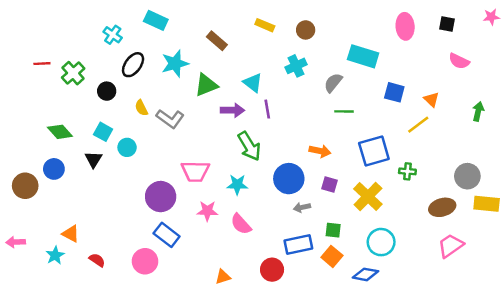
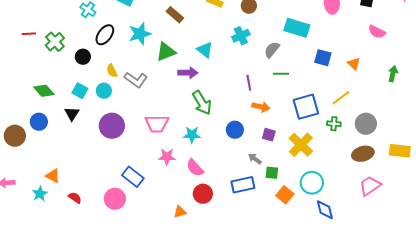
purple line: (267, 109) -> (249, 83), moved
yellow line: (418, 125) -> (341, 98), moved
cyan circle: (127, 147) -> (104, 91), moved
gray circle: (467, 176) -> (366, 124), moved
blue circle: (289, 179) -> (235, 130), size x0.7
purple circle: (161, 197) -> (112, 126), moved
gray arrow: (302, 207) -> (255, 159), moved, turned 48
orange square: (332, 256) -> (285, 195), moved
red circle: (272, 270) -> (203, 194), moved
blue diamond: (366, 274) -> (325, 210), moved, turned 65

